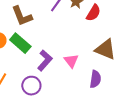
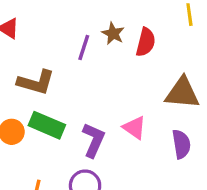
brown L-shape: (22, 16) -> (36, 82), turned -35

